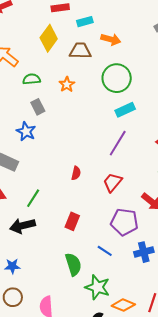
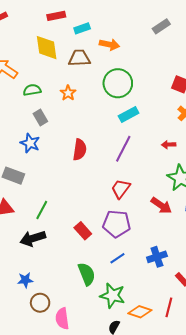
yellow diamond: (49, 38) -> (47, 48), turned -40
red semicircle: (76, 173) -> (80, 150), moved, size x1.5
red rectangle: (72, 221) -> (83, 231), turned -60
purple pentagon: (124, 222) -> (117, 224), moved
blue line: (105, 251) -> (117, 258), turned -63
brown circle: (13, 297) -> (40, 303), moved

